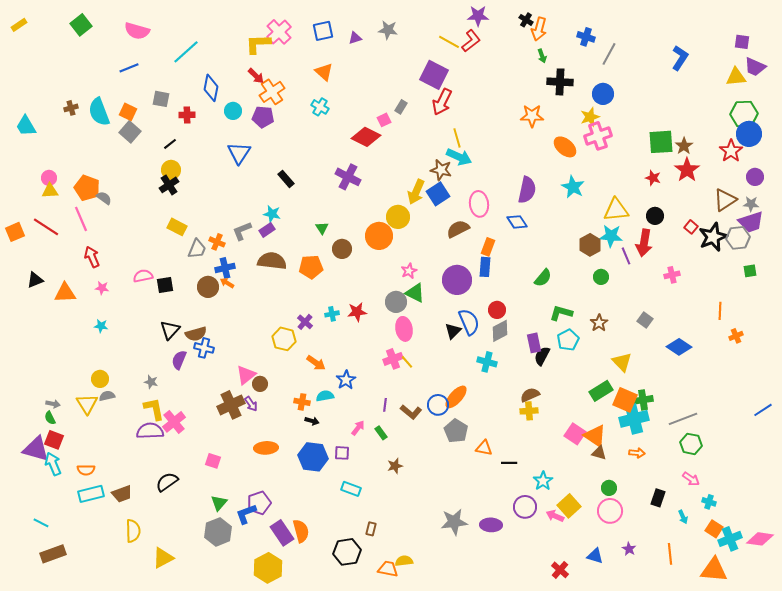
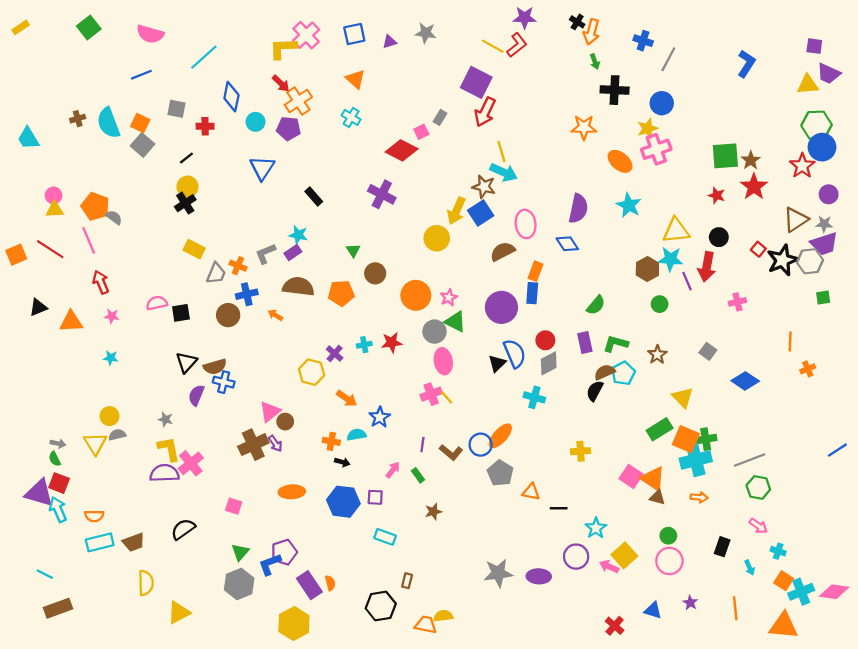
orange circle: (379, 236) -> (416, 295), moved
orange arrow: (227, 283) -> (275, 315), moved
purple rectangle: (534, 343) -> (585, 343), moved
brown semicircle: (530, 395) -> (605, 372), moved
orange semicircle: (301, 531) -> (330, 583), size x0.6

